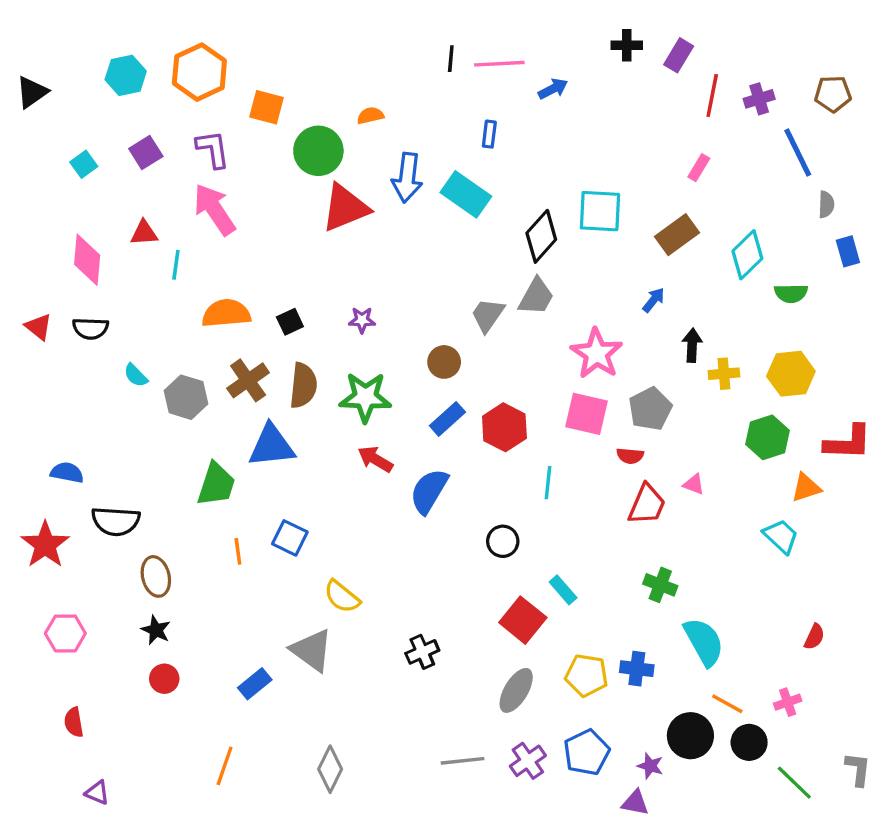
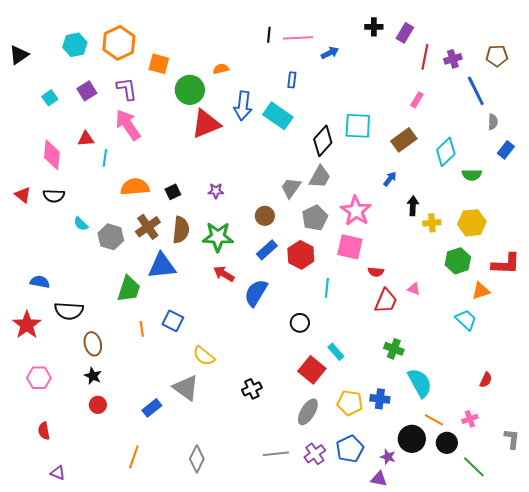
blue rectangle: (848, 251) -> (506, 150), turned 54
gray pentagon: (650, 409) -> (315, 218), moved
gray L-shape: (858, 769) -> (512, 439), moved

